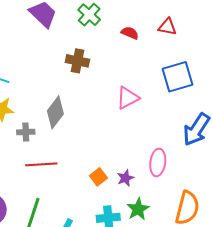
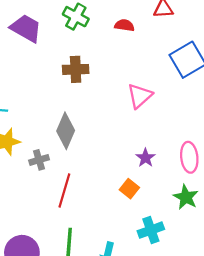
red line: (41, 164) -> (64, 191), turned -56
purple star: (125, 178) -> (146, 158), moved
green star: (138, 209) -> (186, 197), moved

